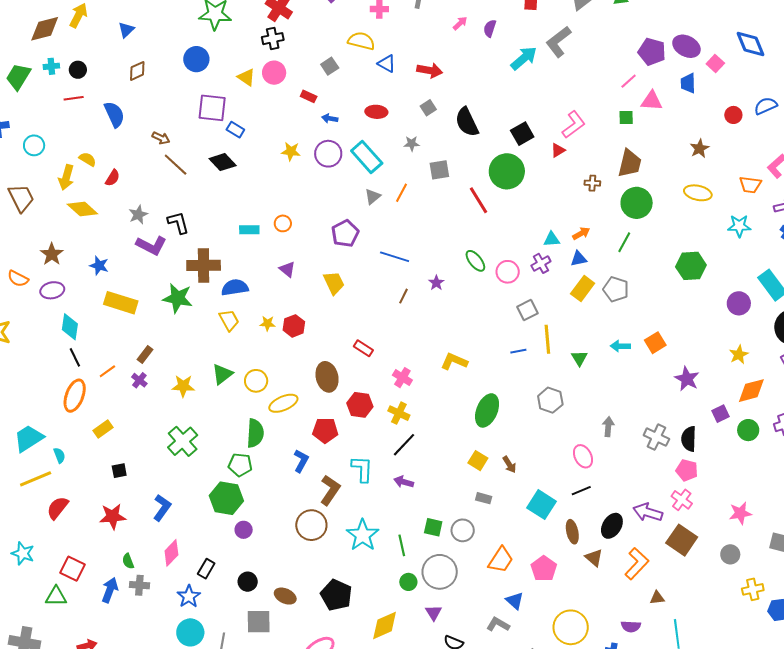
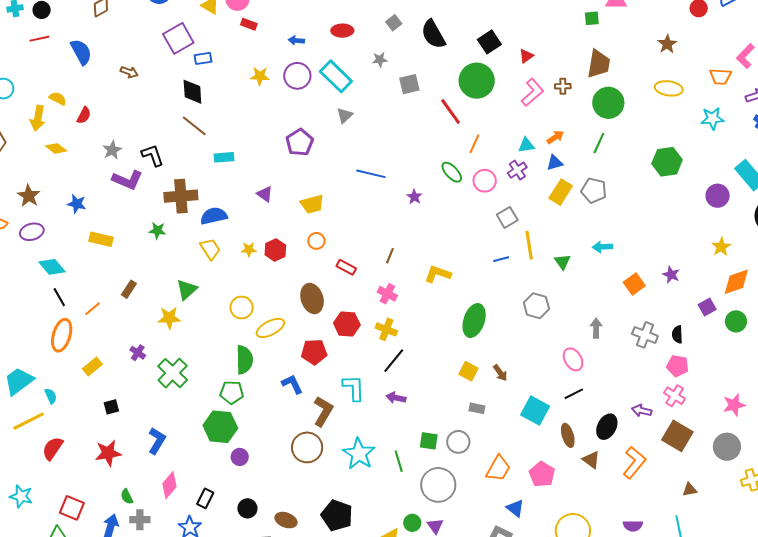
red rectangle: (309, 96) -> (249, 24), moved
purple square: (212, 108) -> (178, 38), turned -32
pink L-shape: (574, 125) -> (532, 92), moved
blue rectangle: (235, 130) -> (203, 58), turned -36
black diamond: (223, 162) -> (192, 92), turned 44
brown line: (176, 165) -> (194, 126), moved
orange line: (401, 193) -> (474, 144), moved
yellow diamond: (82, 209) -> (56, 148), size x0.7
orange circle: (283, 223) -> (316, 241), moved
purple pentagon: (345, 233) -> (300, 142), moved
yellow trapezoid: (334, 283) -> (312, 204), turned 105
brown line: (403, 296) -> (390, 256), moved
green star: (178, 298) -> (157, 231), size x0.6
yellow rectangle: (121, 303) -> (101, 239), size x0.7
cyan diamond: (70, 327) -> (52, 267), turned -44
orange square: (655, 343) -> (634, 284), moved
green triangle: (222, 374) -> (187, 289), moved
purple star: (687, 379) -> (671, 275), size x0.7
purple cross: (139, 380) -> (138, 353), moved
black semicircle: (689, 439) -> (677, 334), size x0.7
blue L-shape: (301, 461) -> (292, 384), turned -50
purple arrow: (648, 512) -> (642, 411), size x0.7
gray circle: (730, 554) -> (727, 447), size x1.4
green circle: (408, 582) -> (412, 523), moved
brown triangle: (657, 598) -> (690, 490), moved

